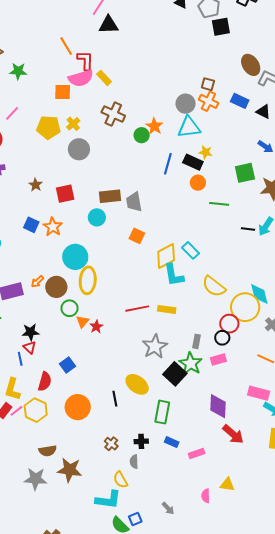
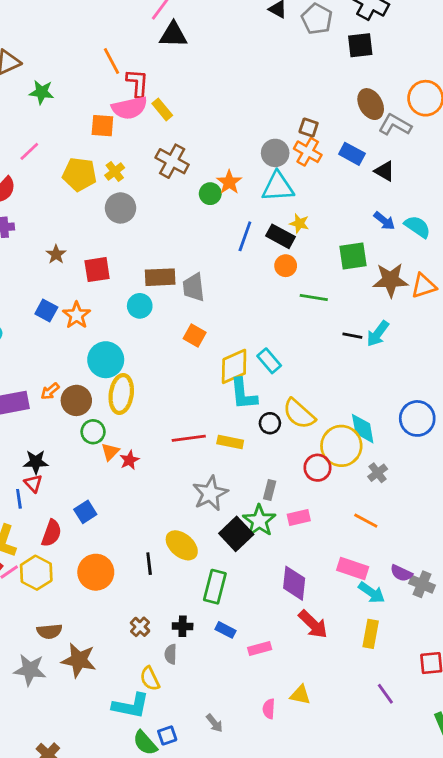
black square: (221, 27) -> (360, 45), moved
black circle: (222, 338) -> (270, 423), moved

